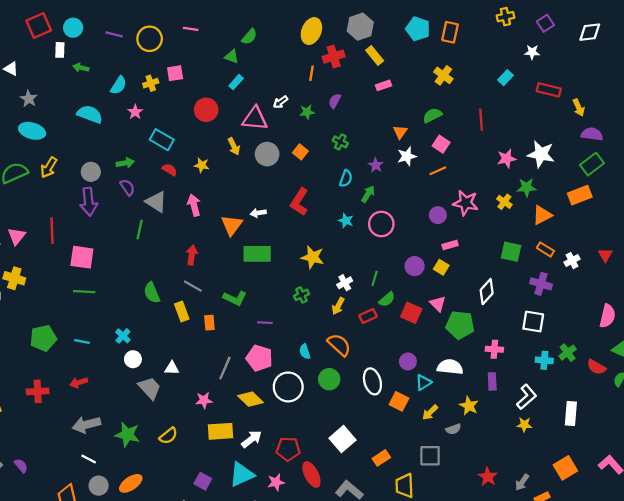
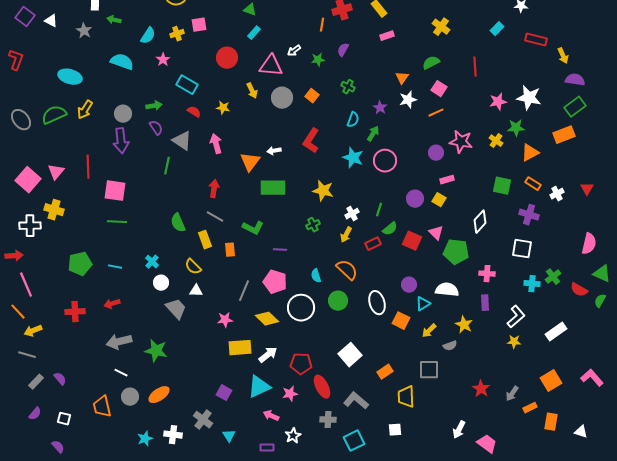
gray star: (29, 99) -> (84, 31), moved
cyan star: (346, 221) -> (353, 158), size x1.5
white rectangle: (571, 414) -> (556, 332), turned 50
yellow semicircle: (168, 436) -> (193, 267), moved, turned 84

